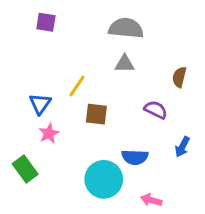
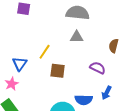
pink star: (49, 133) -> (12, 84), moved
blue arrow: (182, 147) -> (107, 93), moved

